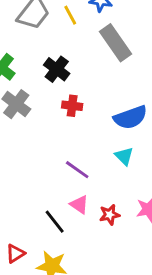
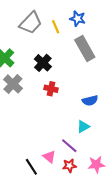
blue semicircle: (130, 117) -> (90, 101), size x0.7
cyan triangle: (124, 156) -> (83, 127), turned 40
purple line: (77, 170) -> (69, 146), moved

